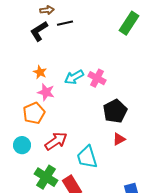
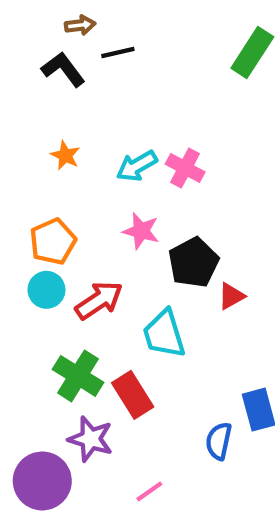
black L-shape: (39, 31) -> (63, 69), turned 85
pink star: (46, 92) -> (141, 231), moved
black pentagon: (115, 111) -> (193, 263), moved
cyan circle: (22, 145) -> (46, 290), moved

